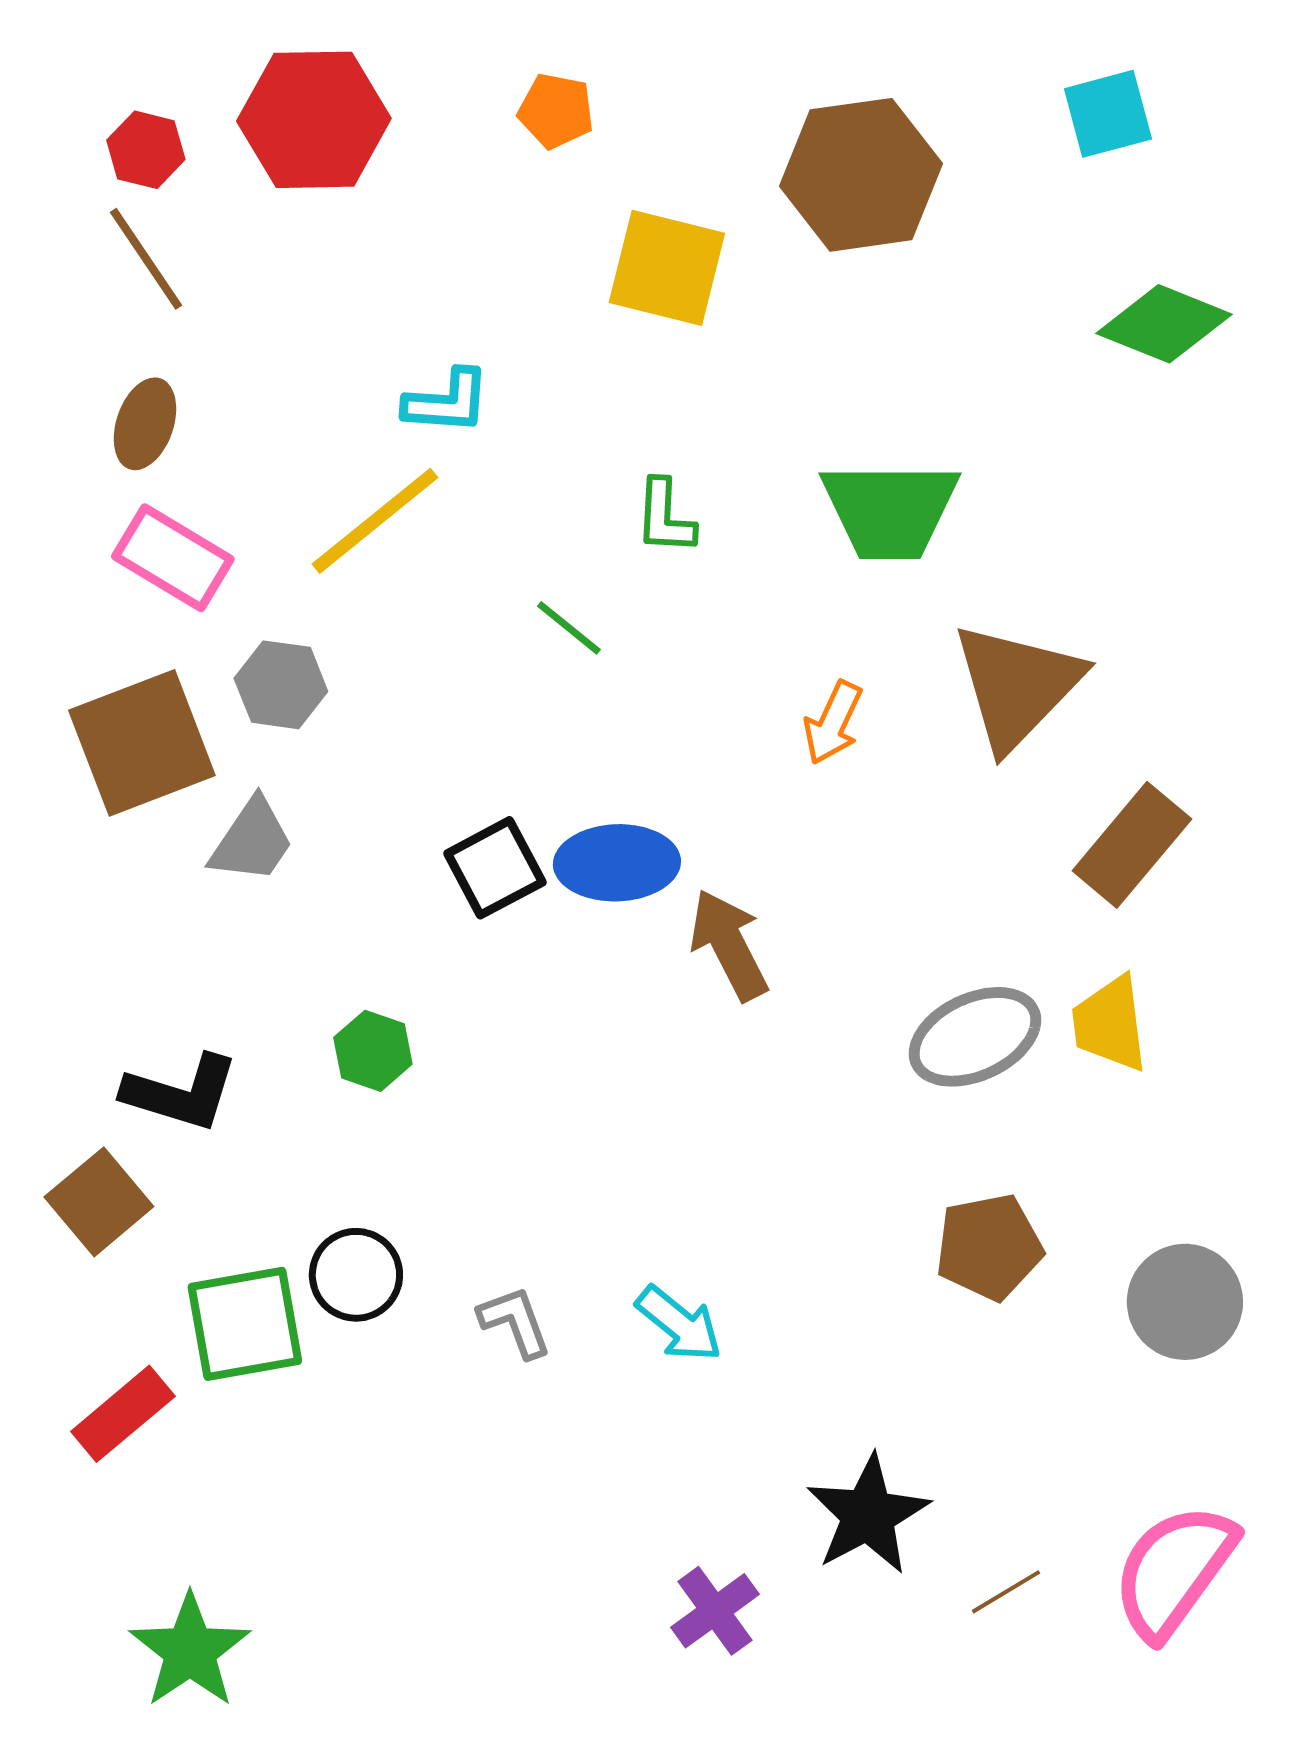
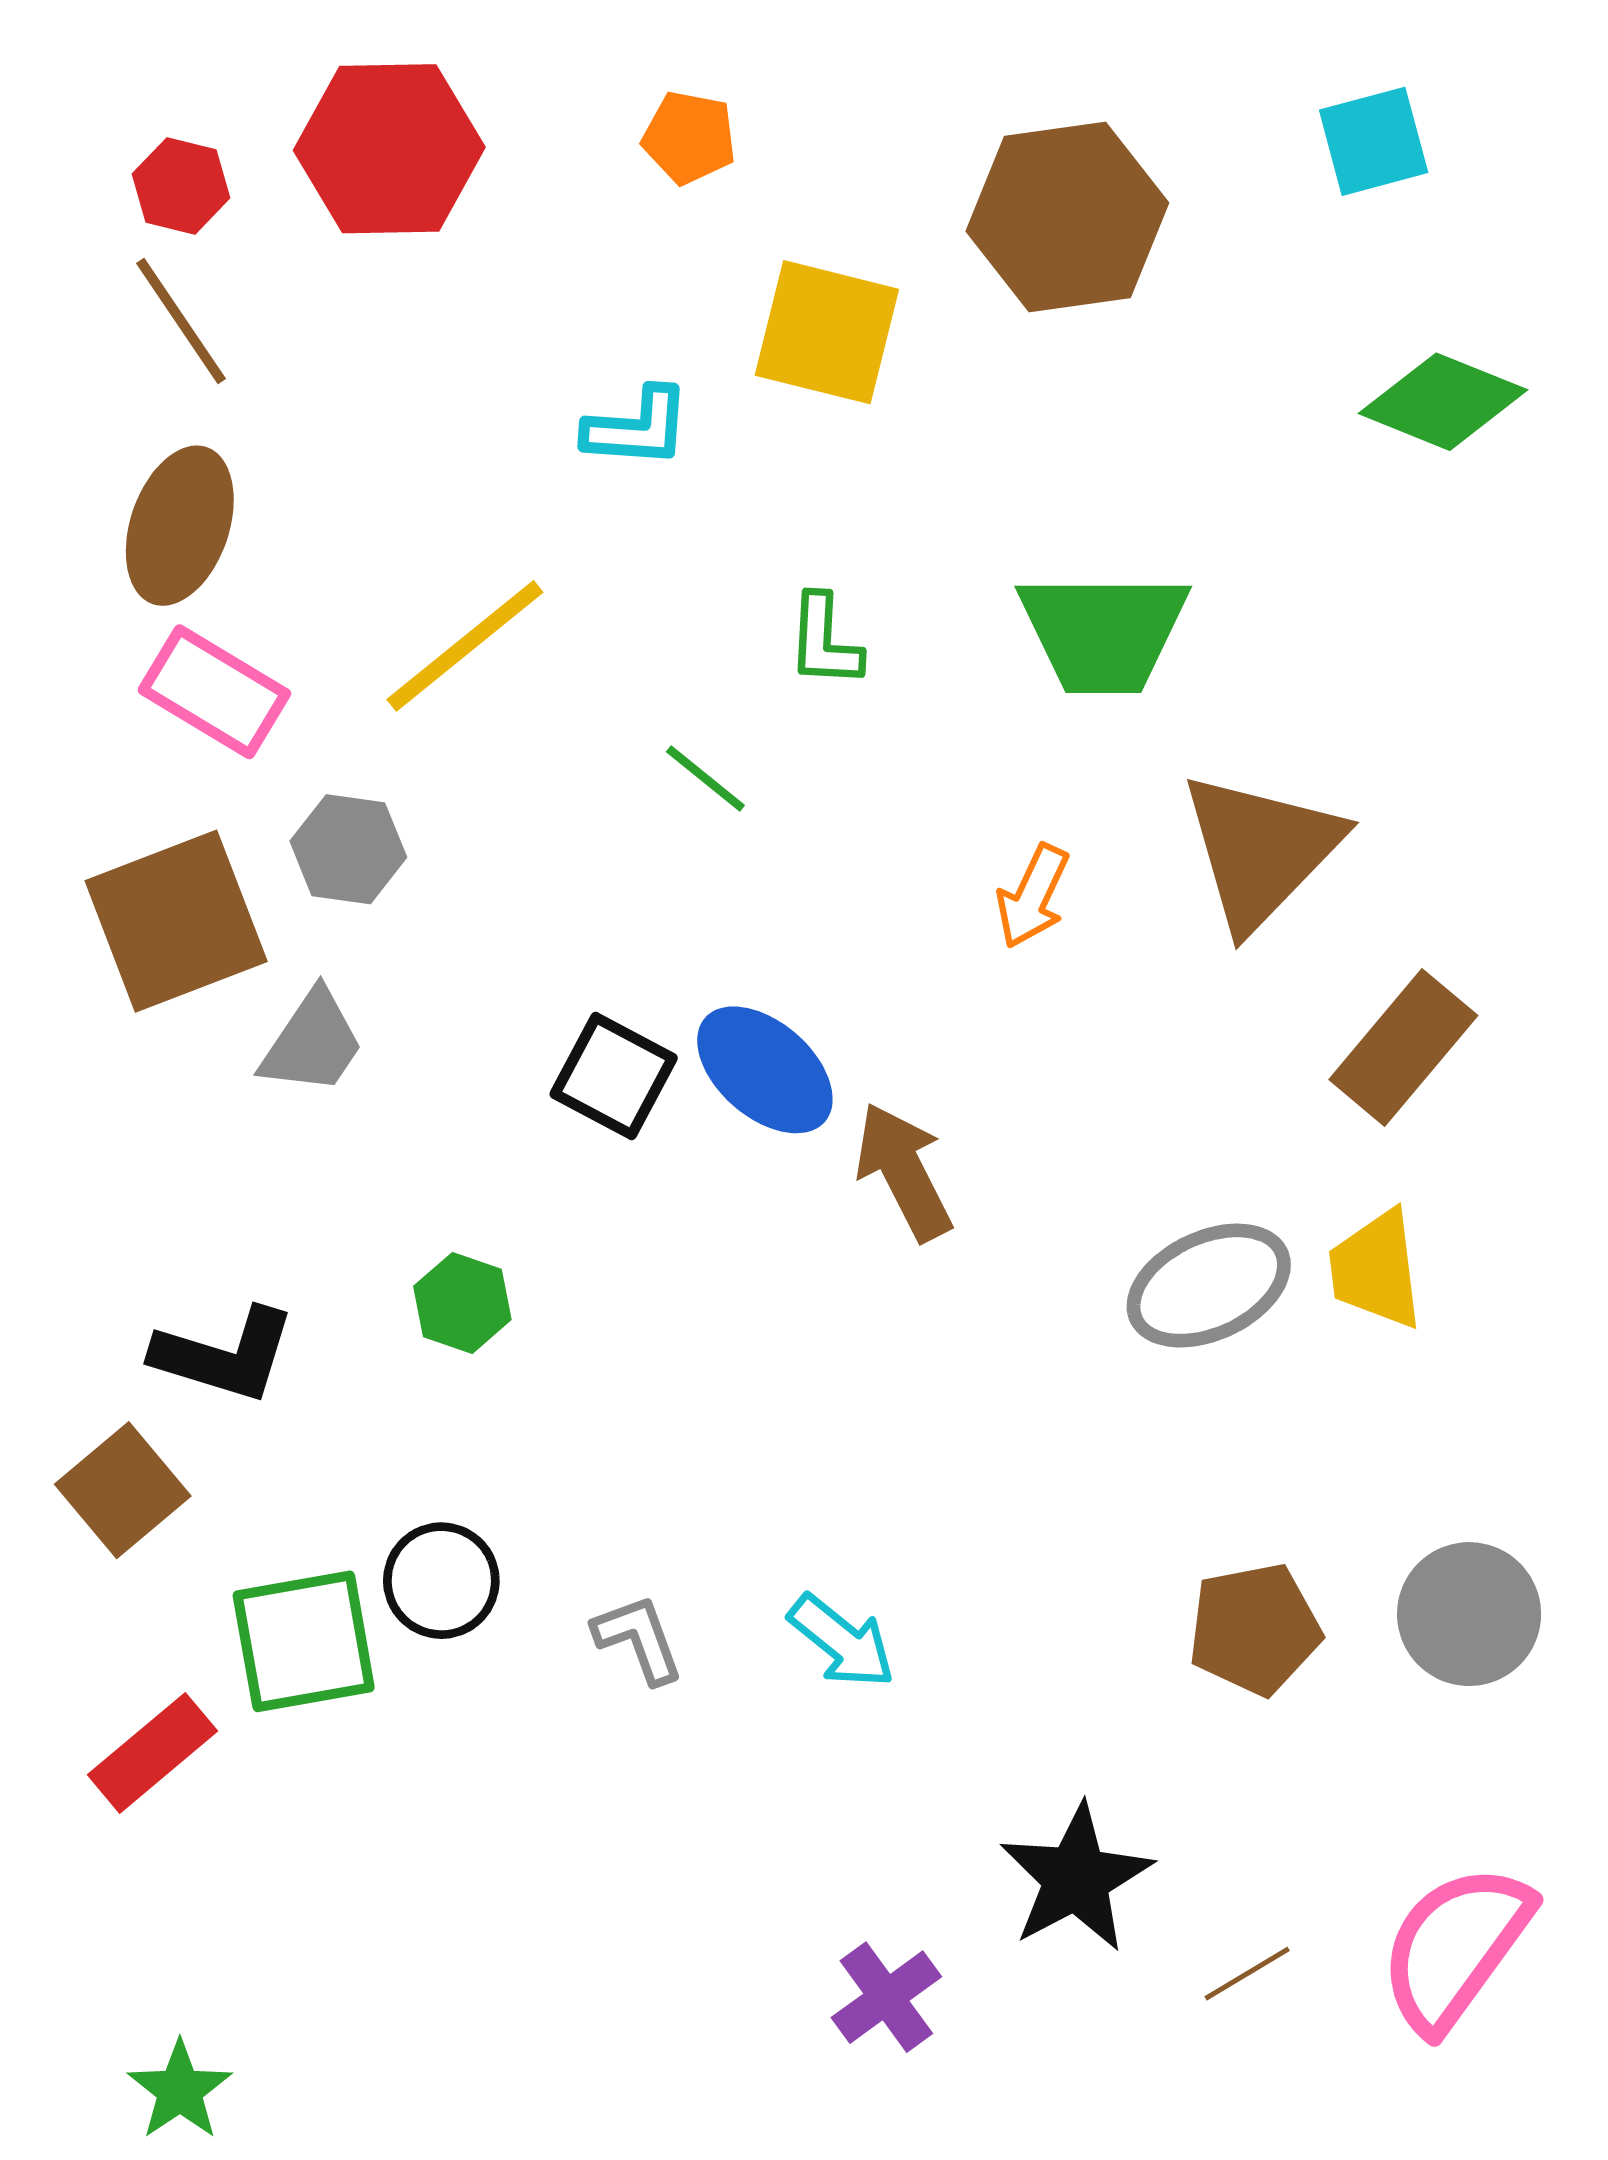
cyan L-shape: (447, 402) -> (637, 428), moved
brown ellipse: (145, 424) -> (180, 526), size x1.4
blue ellipse: (617, 863) -> (765, 1070), turned 43
black square: (495, 868) -> (614, 1076), turned -34
brown pentagon: (989, 1247) -> (1255, 1629), moved
green star: (190, 1651) -> (180, 2090), moved, size x0.7

